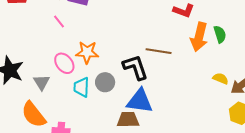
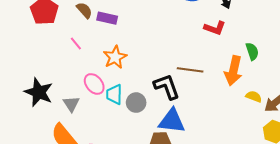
pink line: (59, 22) -> (76, 43), moved
orange arrow: (199, 37) -> (233, 71), moved
orange star: (87, 52) -> (115, 57), moved, turned -30
cyan trapezoid: (82, 87) -> (114, 94), moved

